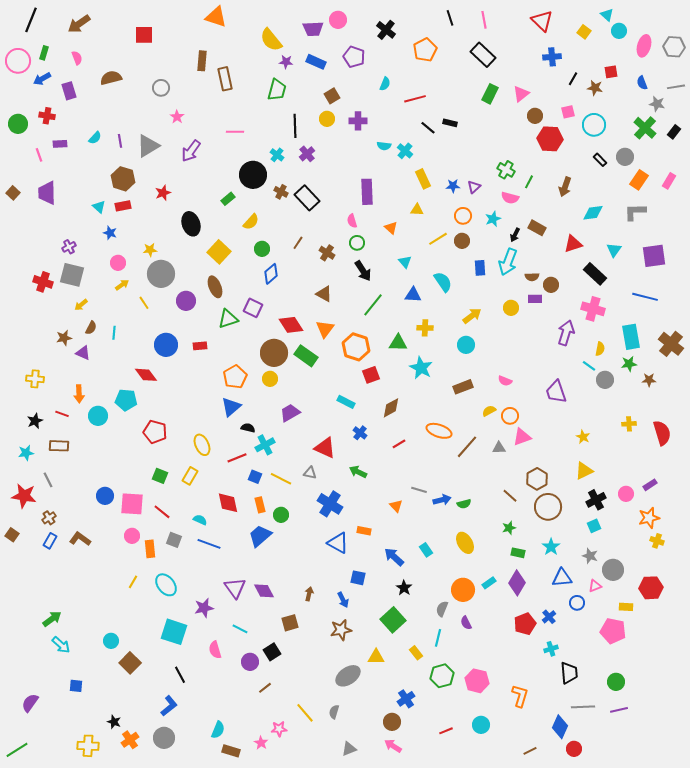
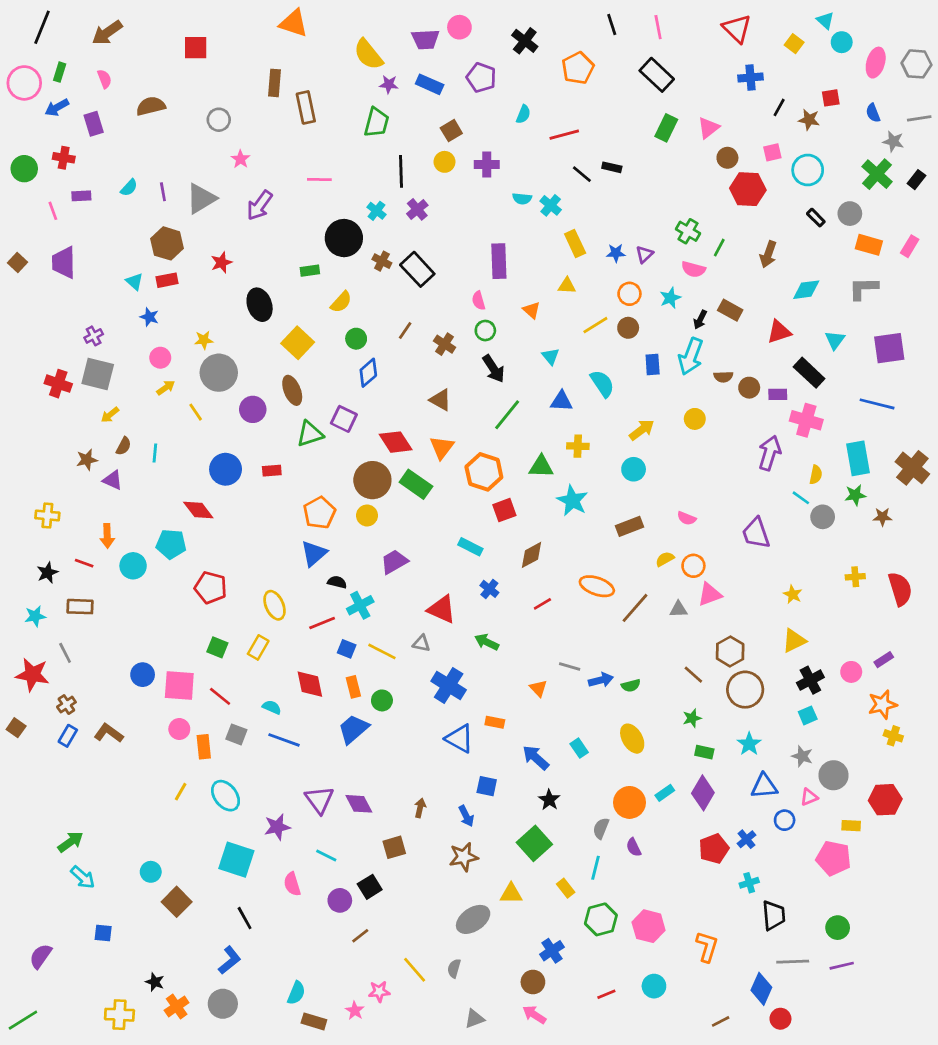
orange rectangle: (639, 180) -> (869, 245), turned 72
green rectangle: (228, 199) -> (310, 271), turned 32
purple rectangle: (535, 299) -> (778, 394), moved

